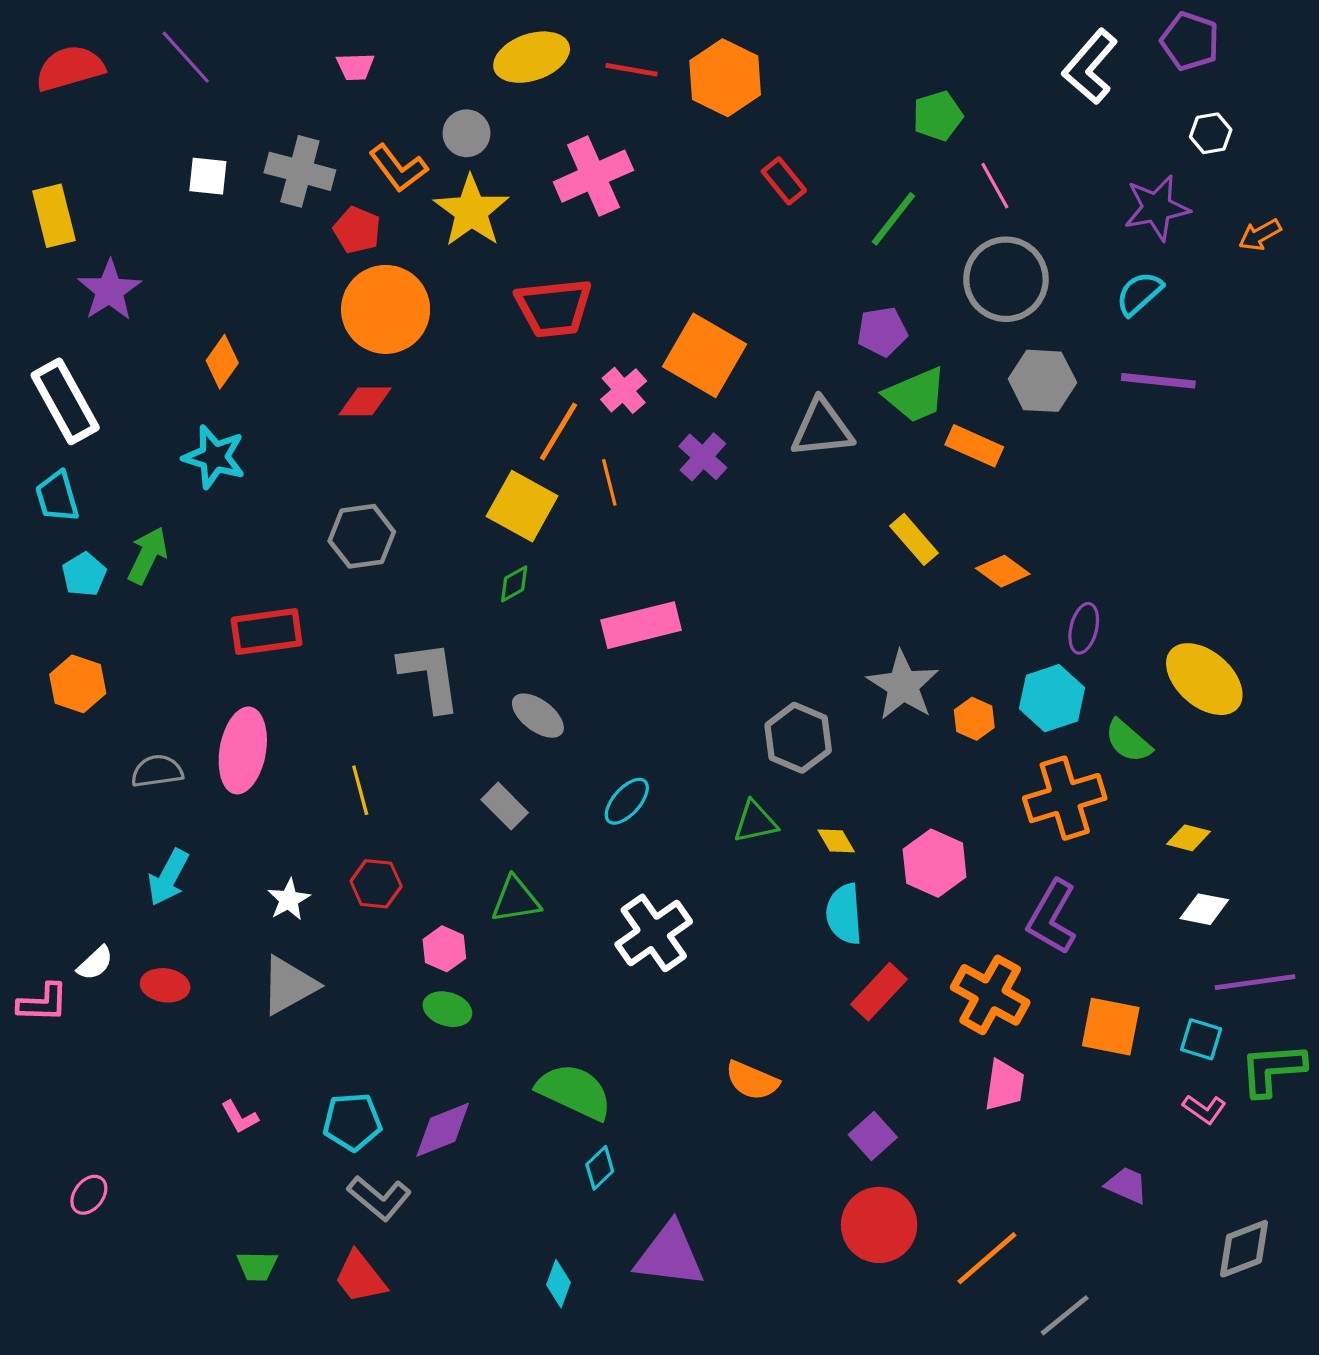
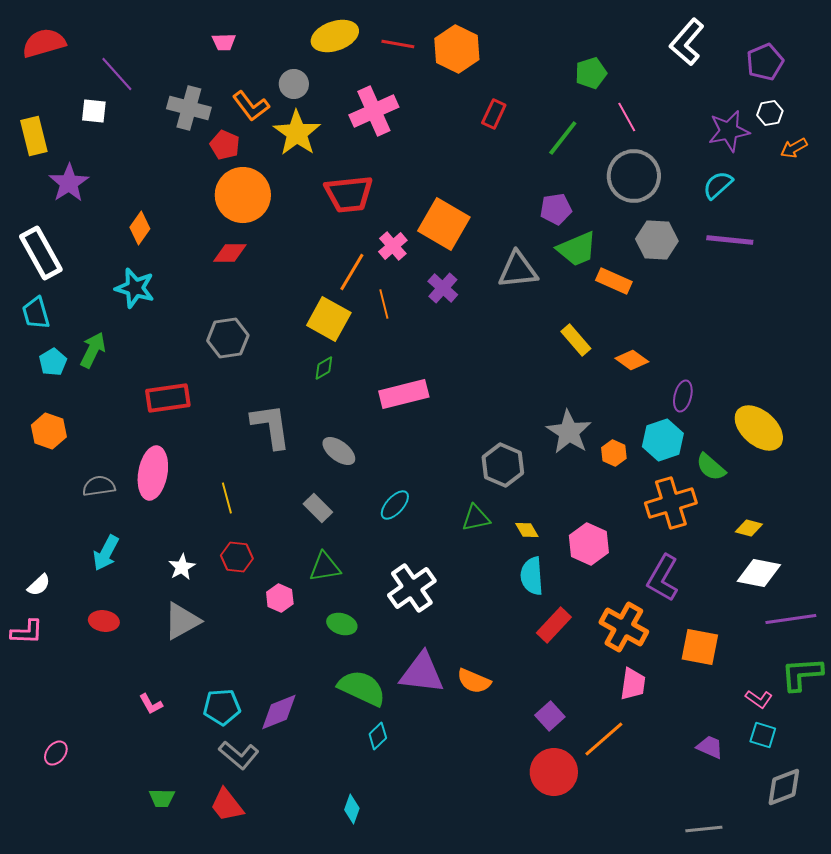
purple pentagon: (1190, 41) -> (765, 62), moved, turned 30
purple line: (186, 57) -> (117, 74), moved
white hexagon: (1211, 133) -> (770, 113), moved
white square: (208, 176) -> (94, 111), moved
red rectangle: (784, 181) -> (494, 114), turned 64
white diamond: (1204, 909) -> (759, 573), size x1.4
white semicircle: (95, 963) -> (39, 585), moved
green ellipse: (447, 1009) -> (342, 624), moved
cyan square: (1201, 1039) -> (763, 735), moved
purple triangle: (670, 1255) -> (422, 673), moved
orange line: (987, 1258) -> (604, 739), moved
gray line: (1065, 1315) -> (704, 829), moved, turned 33

